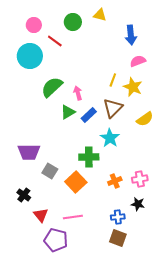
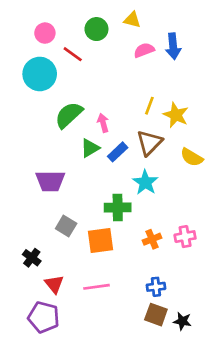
pink semicircle: (138, 61) -> (144, 50), moved
yellow semicircle: (145, 119) -> (192, 157), turned 66
purple trapezoid: (29, 152) -> (50, 181), moved
orange square: (76, 182) -> (100, 241), turned 35
black star: (138, 204) -> (182, 321), moved
purple pentagon: (56, 240) -> (44, 317), moved

